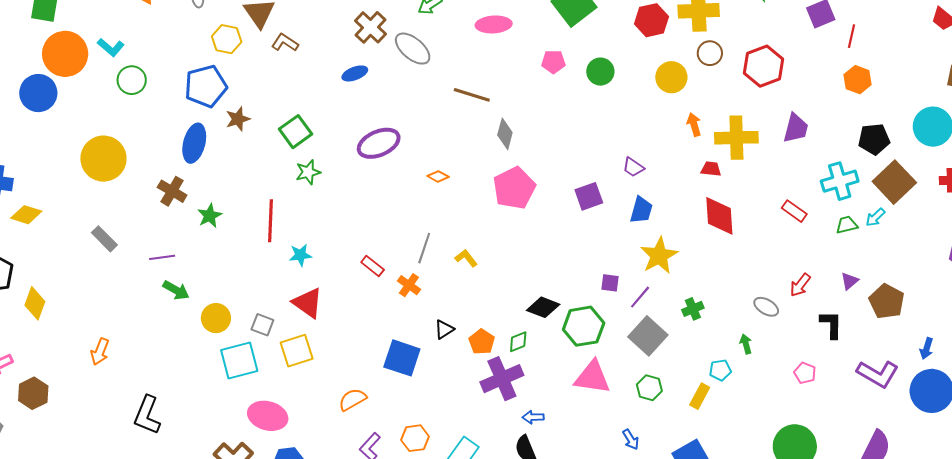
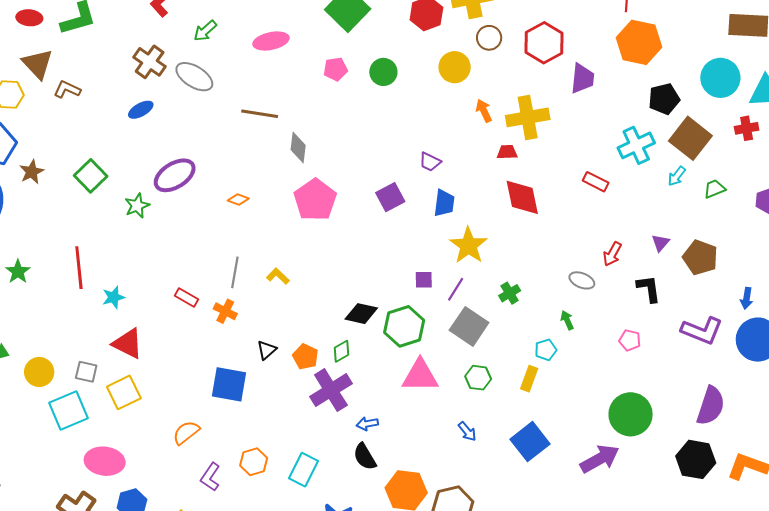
orange hexagon: (858, 80) -> (639, 42), size x1.6
purple trapezoid: (796, 128) -> (582, 78), moved
green star: (308, 172) -> (137, 206), moved
green trapezoid: (847, 225) -> (714, 189), moved

